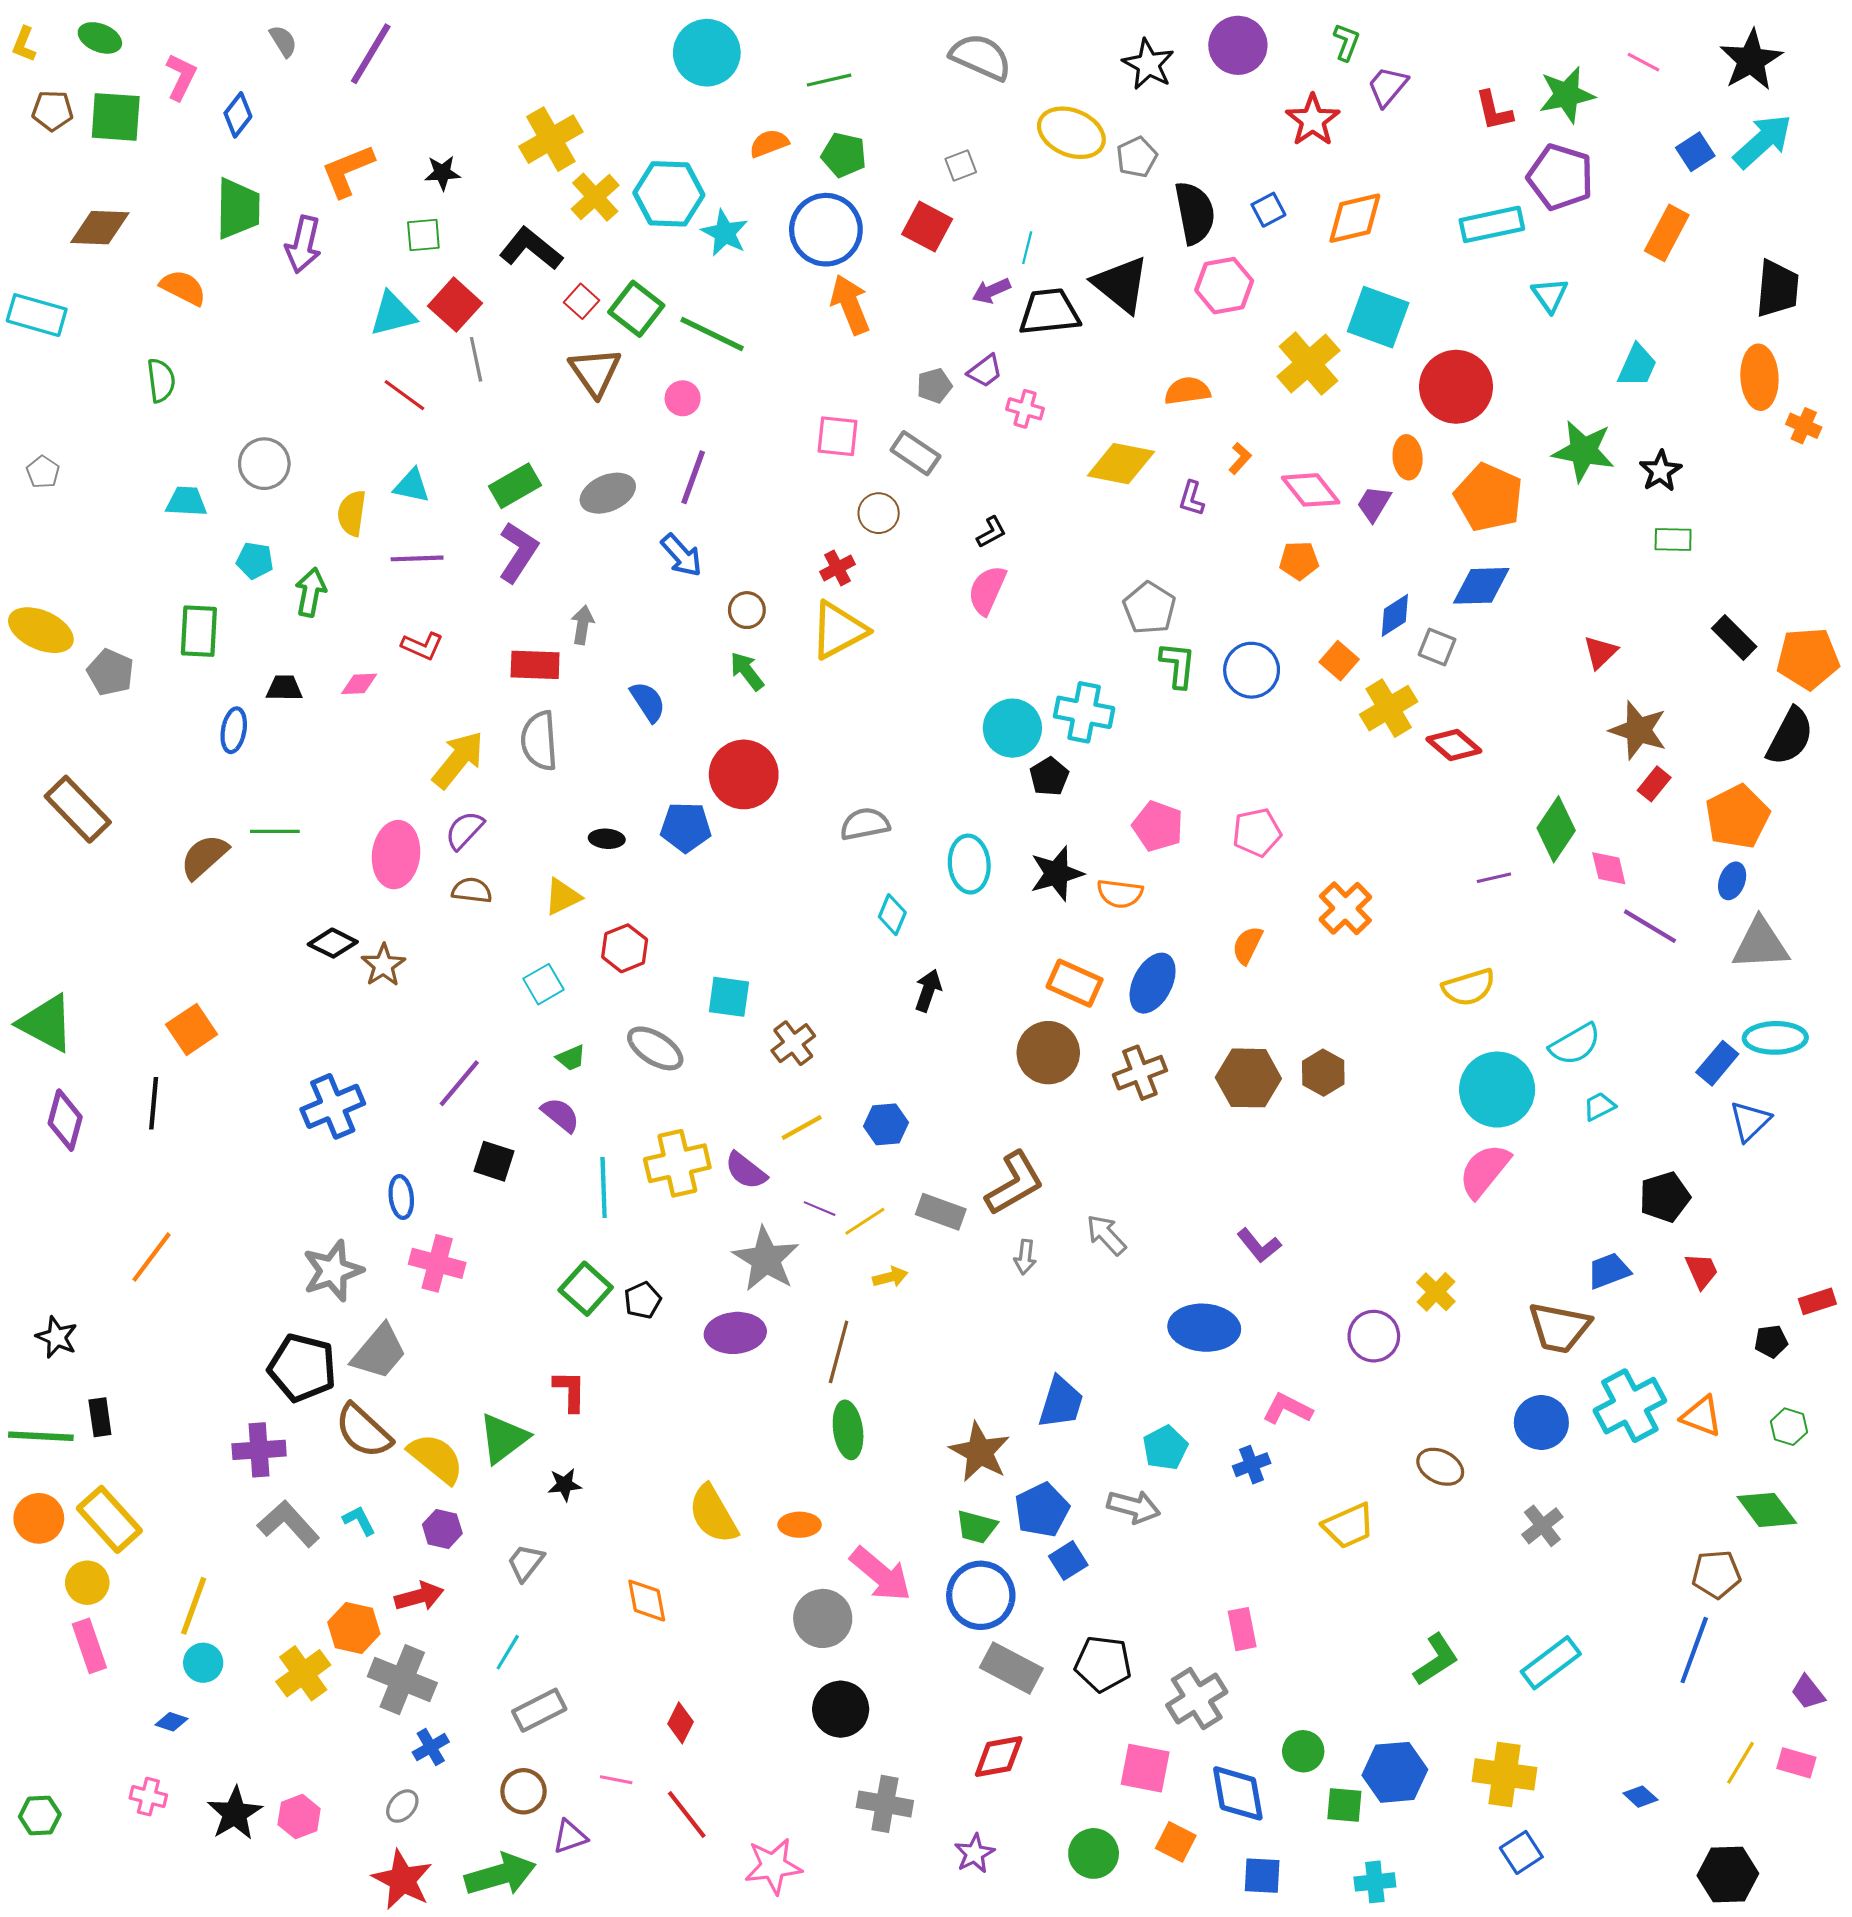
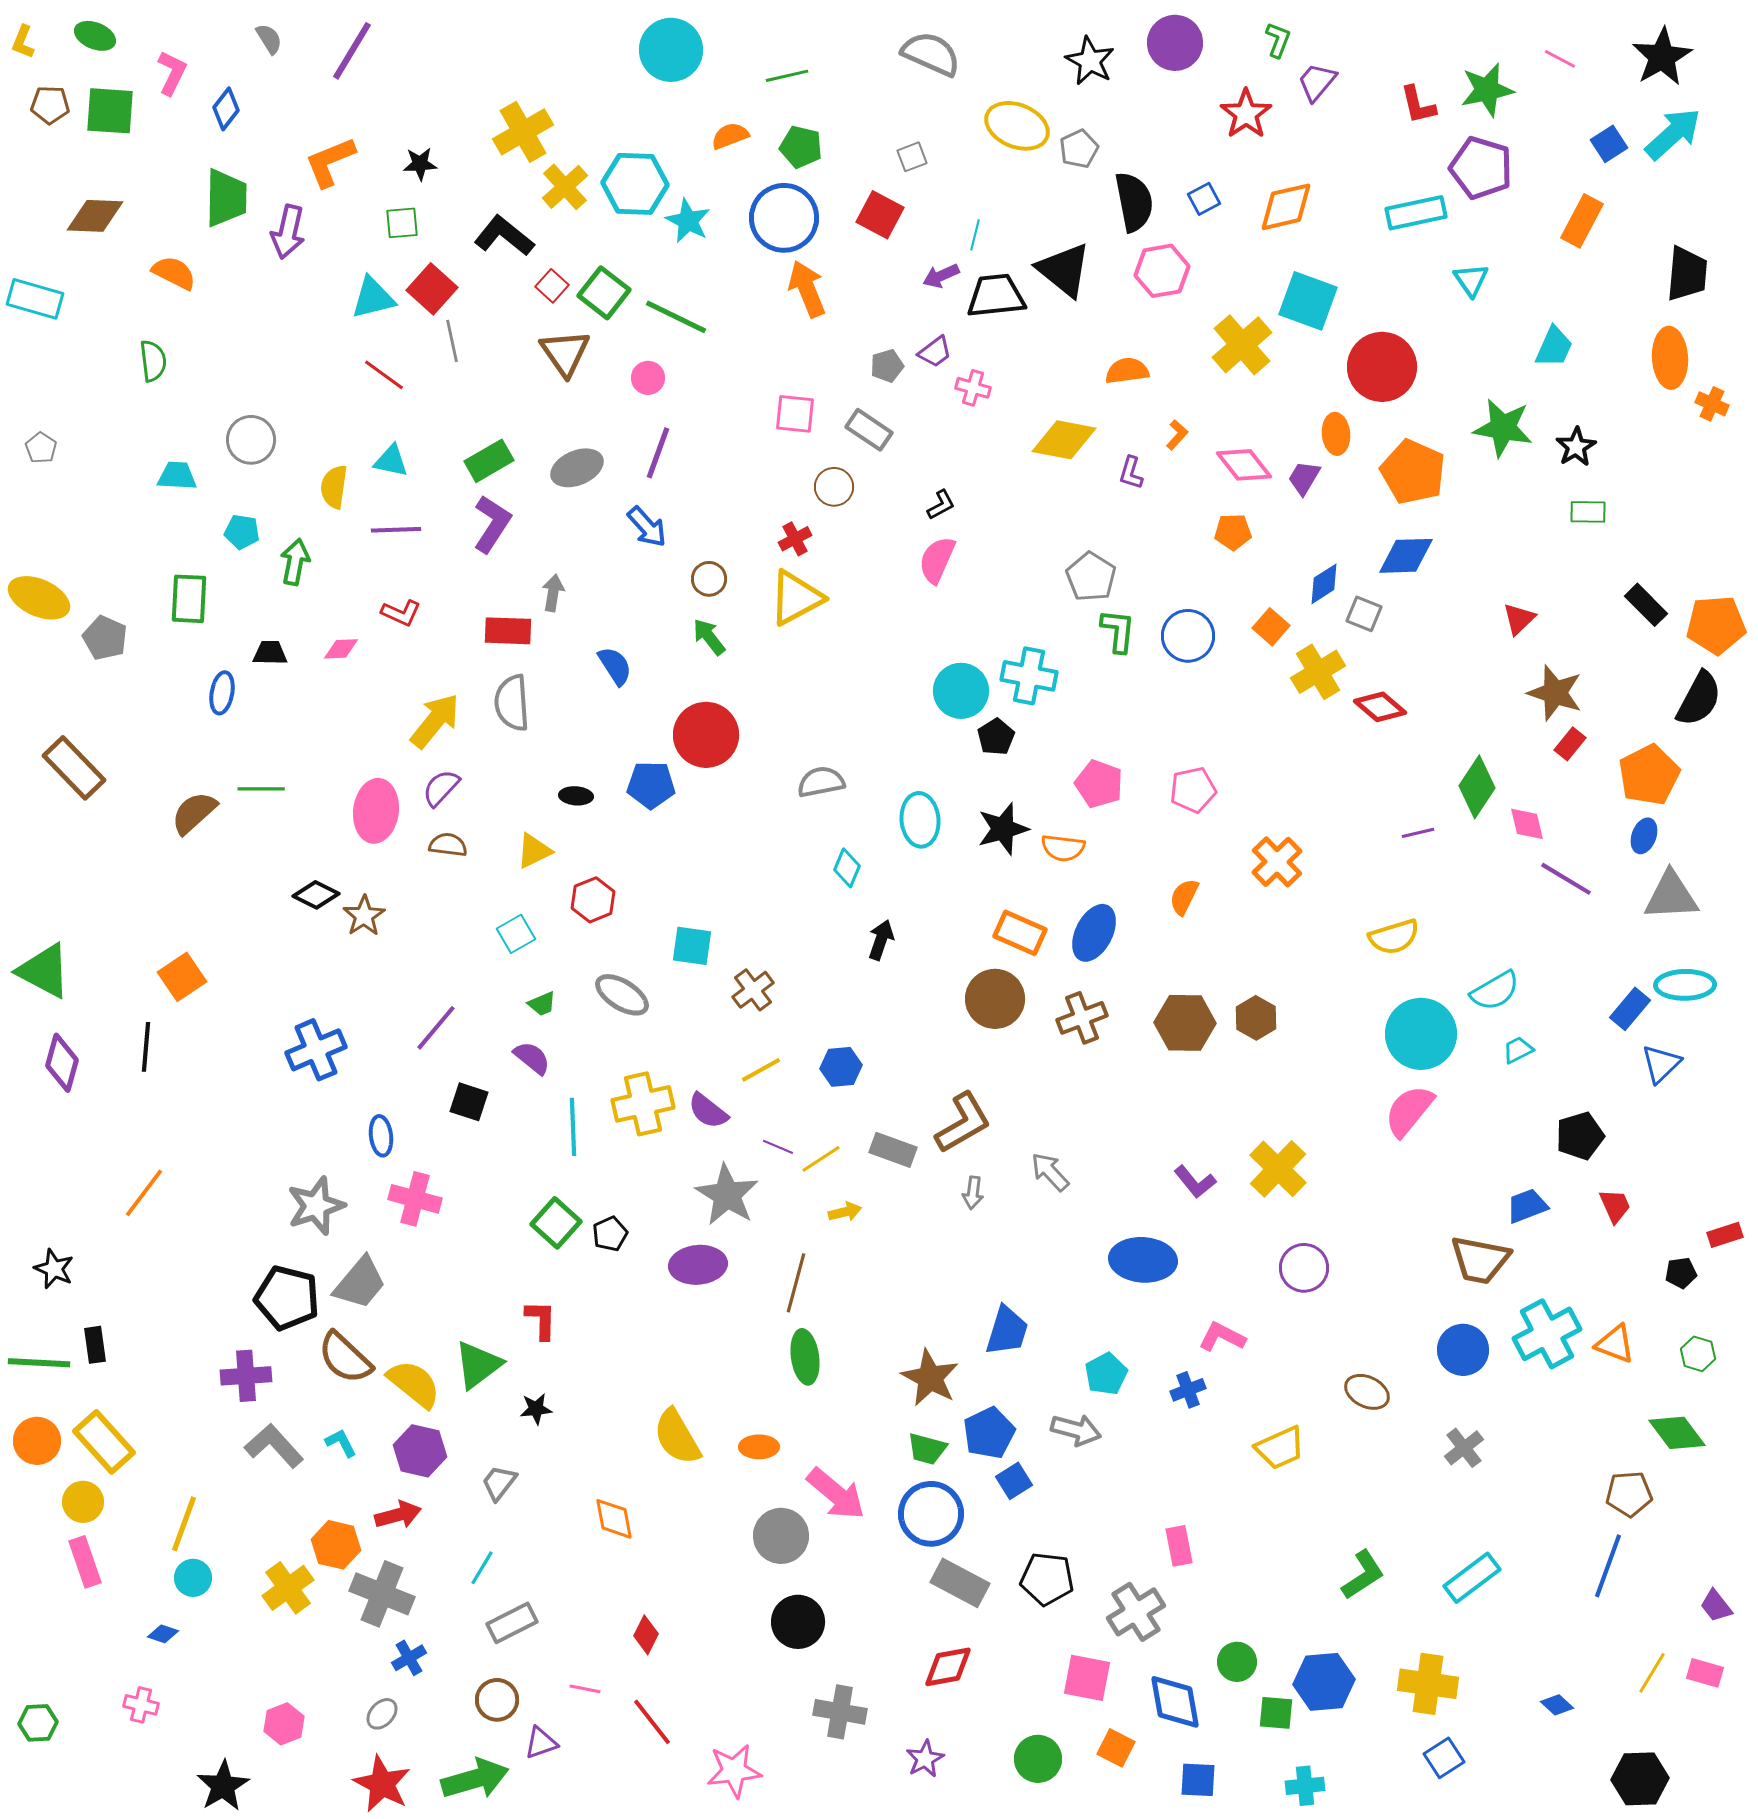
yellow cross: (1436, 1292) -> (1278, 1169), moved, size x1.5
purple hexagon: (442, 1529) -> (420, 1451), size x1.4
black star: (235, 1813) -> (223, 1786), moved

